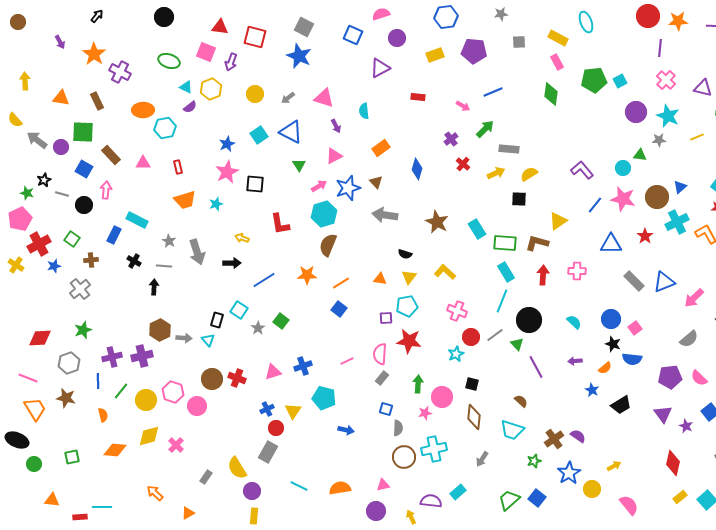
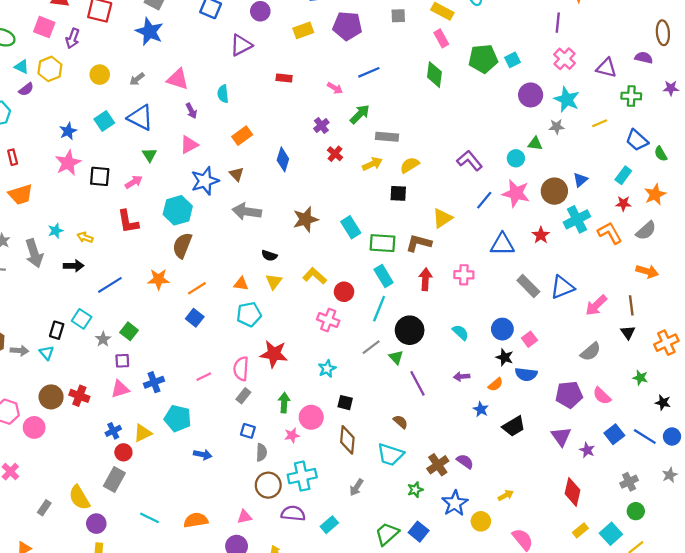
pink arrow: (319, 186) -> (134, 182), moved
cyan star: (216, 204) -> (56, 231), moved
brown star: (437, 222) -> (306, 219), turned 30
cyan pentagon: (407, 306) -> (249, 314), moved
purple square: (386, 318) -> (122, 361), moved
red circle: (471, 337) -> (344, 292), moved
yellow triangle: (293, 411) -> (143, 433), turned 30
purple semicircle: (431, 501) -> (293, 513), moved

